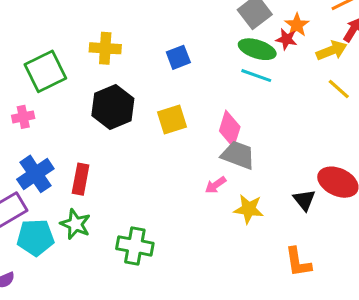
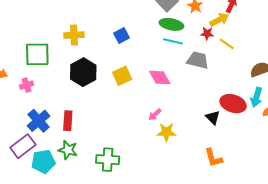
red star: (286, 39) -> (207, 34), moved
green square: (45, 71) -> (37, 54), turned 32
pink diamond: (230, 129) -> (160, 78), turned -40
gray trapezoid: (238, 155) -> (198, 60), moved
yellow star: (249, 209) -> (166, 132), moved

